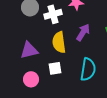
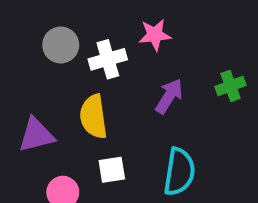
yellow semicircle: (59, 42) -> (93, 117), moved
purple triangle: (29, 50) -> (36, 135), moved

